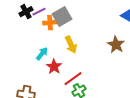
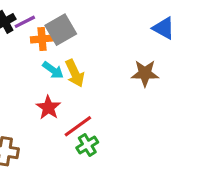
brown star: (116, 45) -> (145, 73), turned -30
cyan arrow: (42, 54) -> (53, 70), moved, turned 88

